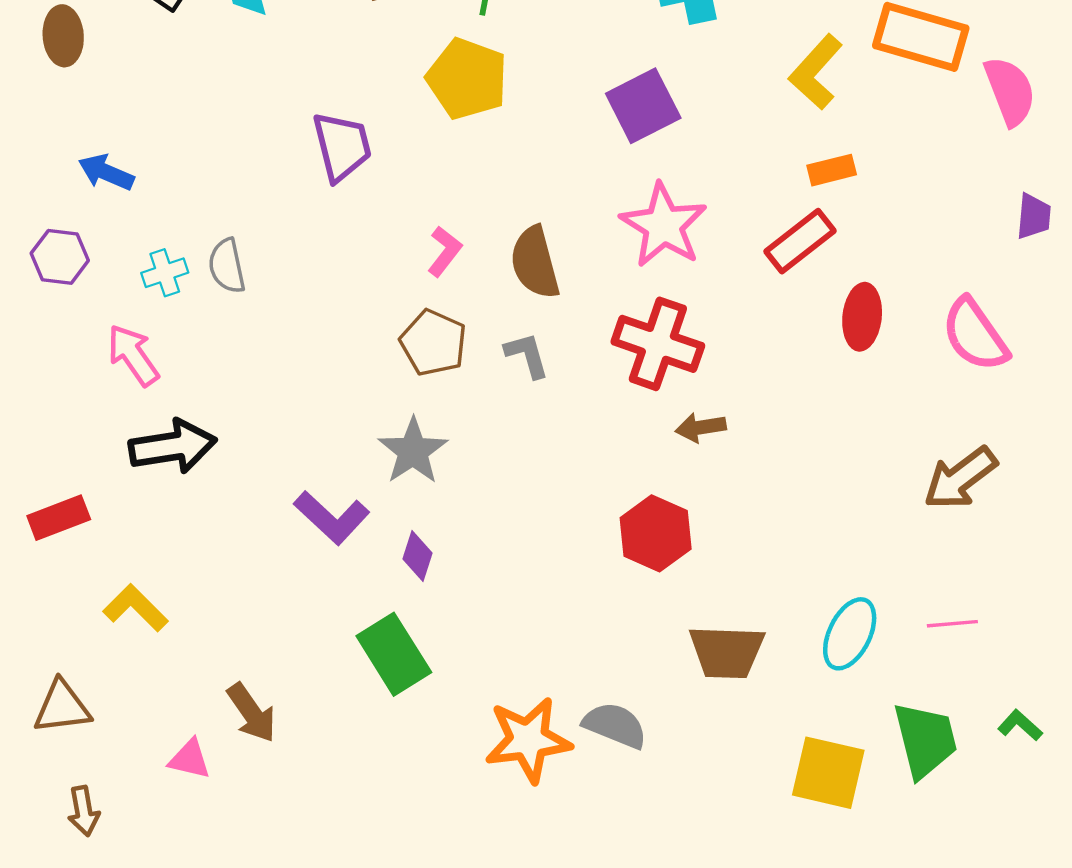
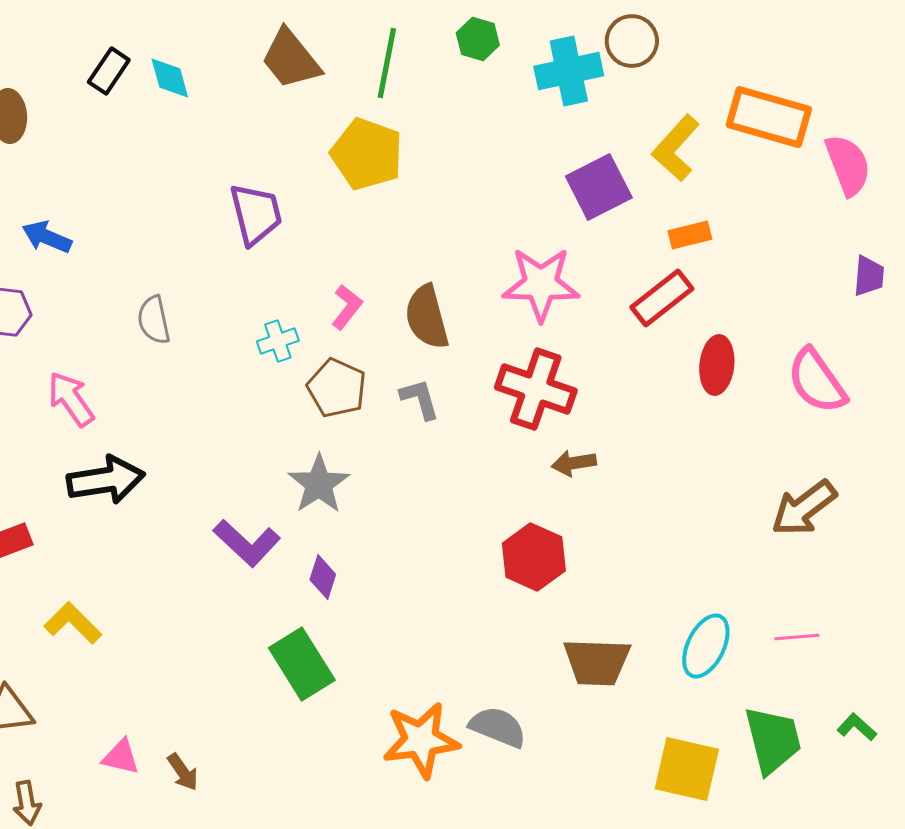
purple square: (643, 106) -> (599, 187), moved
pink star: (663, 225) -> (541, 284), turned -30
cyan cross: (165, 273) -> (278, 341), moved
brown arrow: (252, 713) -> (183, 772), moved, size x0.7

